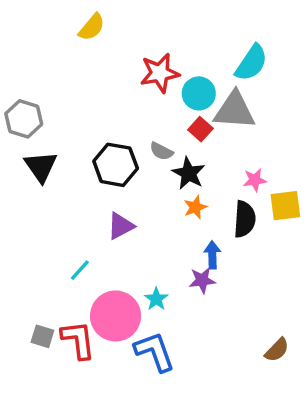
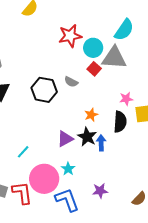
black star: (189, 173) -> (87, 137), moved
purple triangle: (121, 226) -> (65, 139), moved
purple star: (202, 280) -> (100, 191), moved

